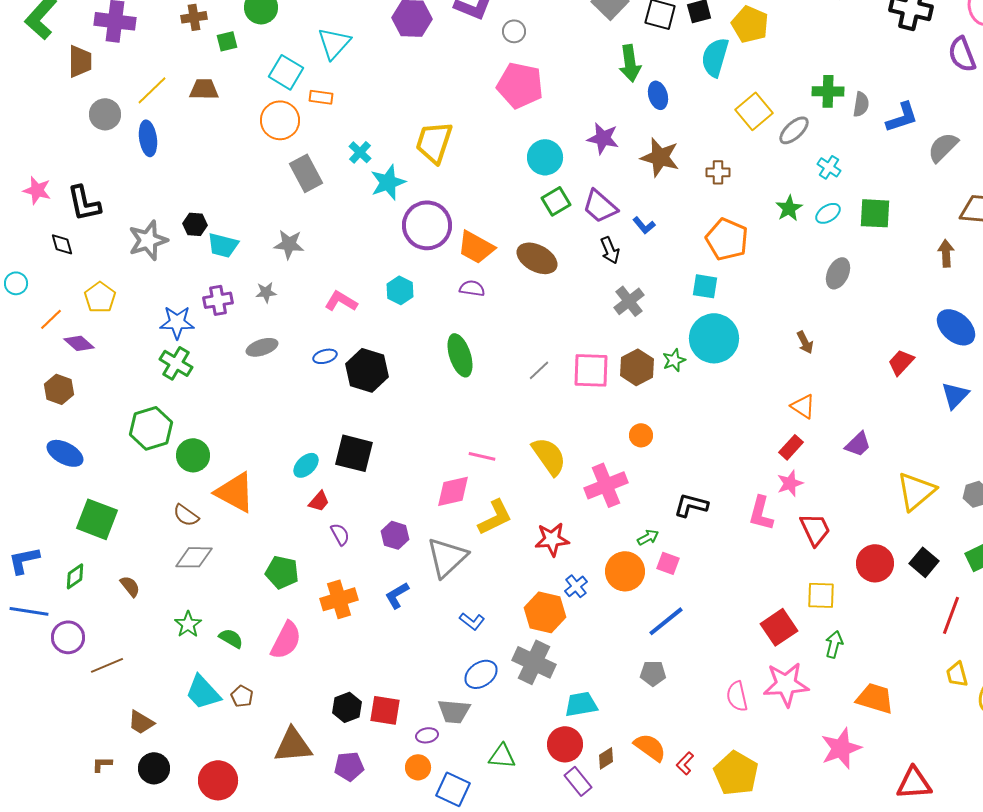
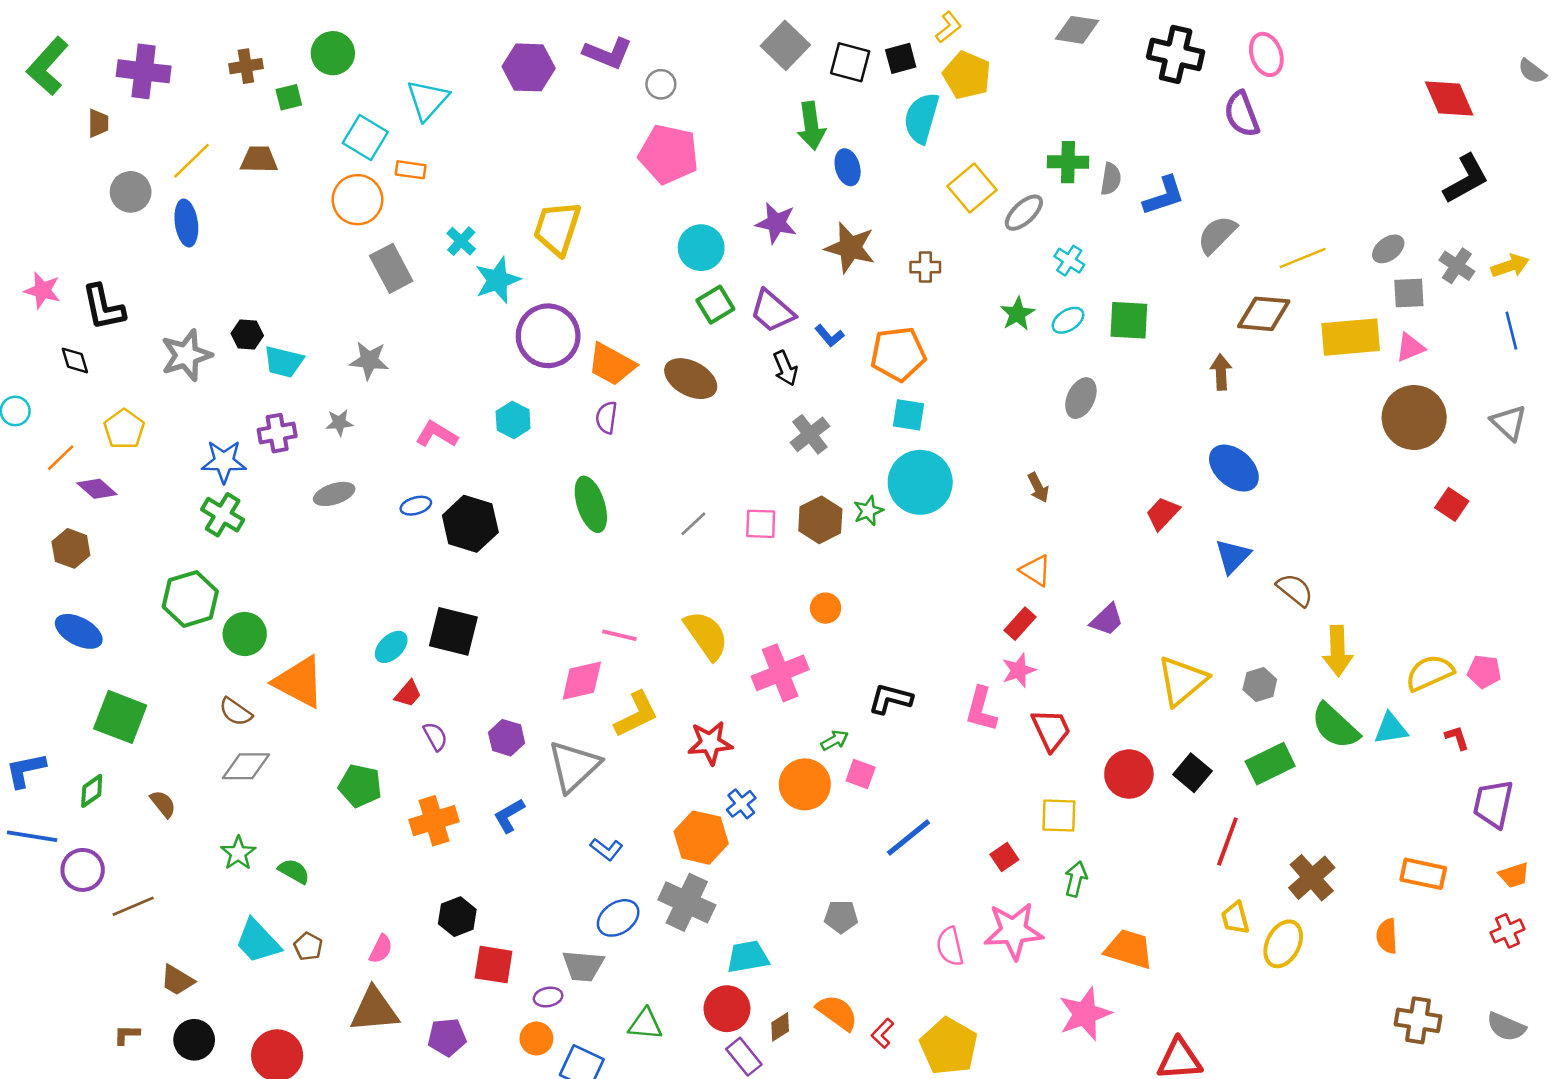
brown trapezoid: (80, 61) -> (98, 123), size x0.7
orange pentagon: (727, 239) -> (898, 354), moved, turned -30
purple semicircle: (472, 288) -> (606, 417), turned -90
pink square: (591, 370) -> (761, 524), size x0.7
blue line: (666, 621) -> (908, 838), moved
red square: (779, 627) -> (1004, 857), size x0.6
pink semicircle: (286, 640) -> (381, 949), moved, size x0.6
black hexagon: (347, 707) -> (457, 917), moved

